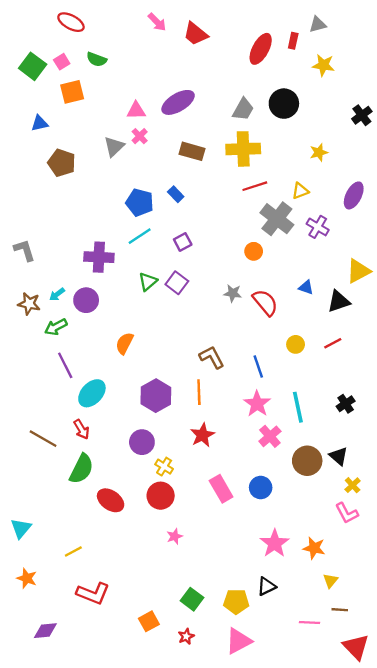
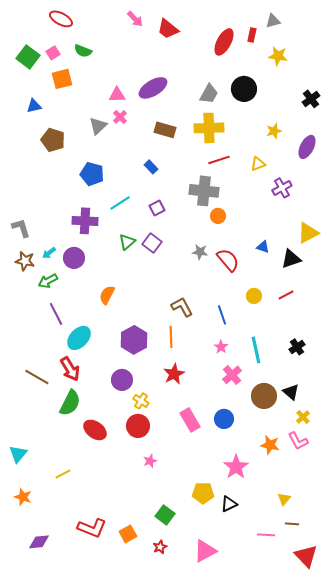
purple ellipse: (354, 195) -> (307, 147), moved
blue pentagon: (140, 202) -> (92, 174), moved
gray cross: (277, 219) -> (204, 191), moved, turned -32
purple cross: (318, 227) -> (282, 188), moved, turned 30
gray L-shape: (24, 250) -> (21, 228), moved
pink star: (257, 404) -> (221, 347), size x0.6
red arrow: (81, 429) -> (70, 369), size x1.4
orange star: (314, 548) -> (270, 445), moved
red L-shape: (93, 593) -> (92, 528), moved
yellow pentagon: (236, 602) -> (203, 493), moved

